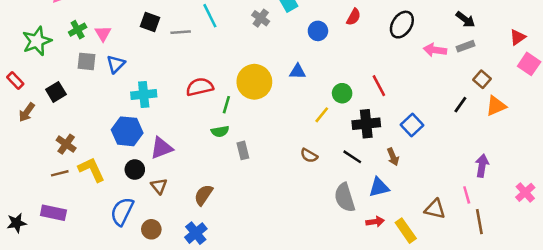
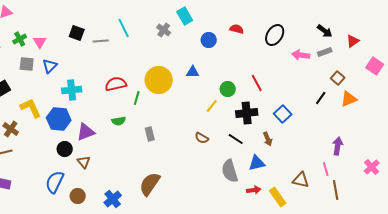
red semicircle: (354, 17) -> (237, 29), turned -104
red triangle: (518, 37) -> (353, 41), moved
green semicircle: (220, 131) -> (119, 121), moved
yellow L-shape: (92, 170) -> (31, 108), moved
brown semicircle: (203, 195) -> (150, 184), moved, size x1.4

